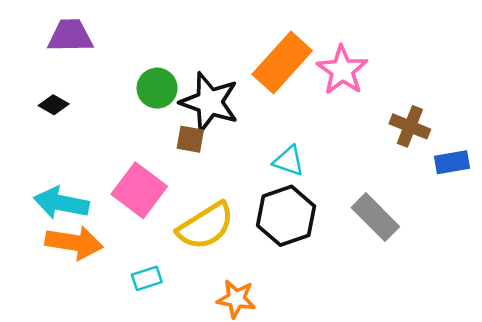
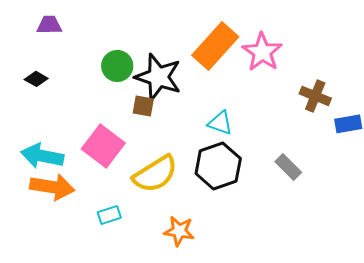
purple trapezoid: (70, 36) -> (49, 25), size x0.7
gray rectangle: (375, 217) -> (288, 167), size x0.7

